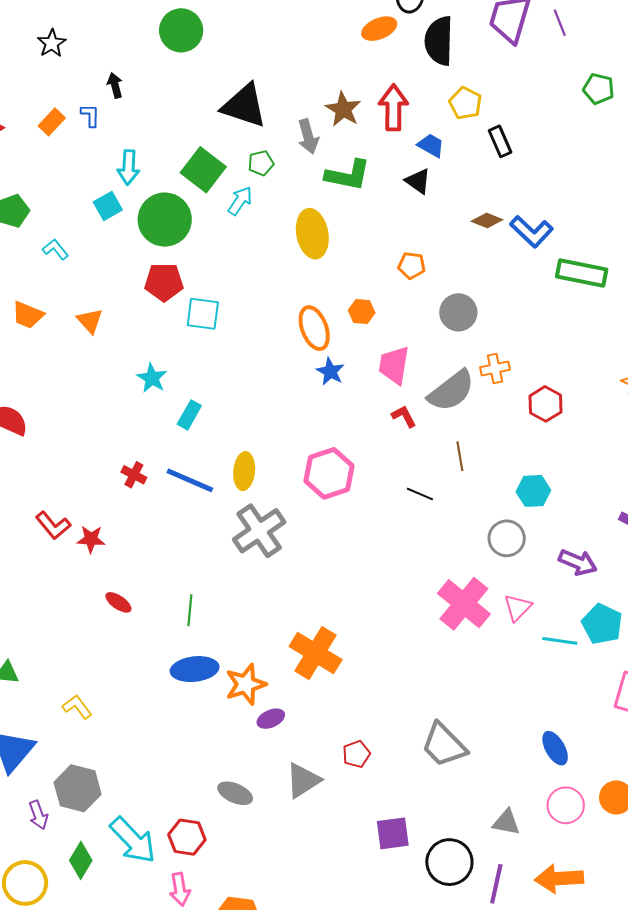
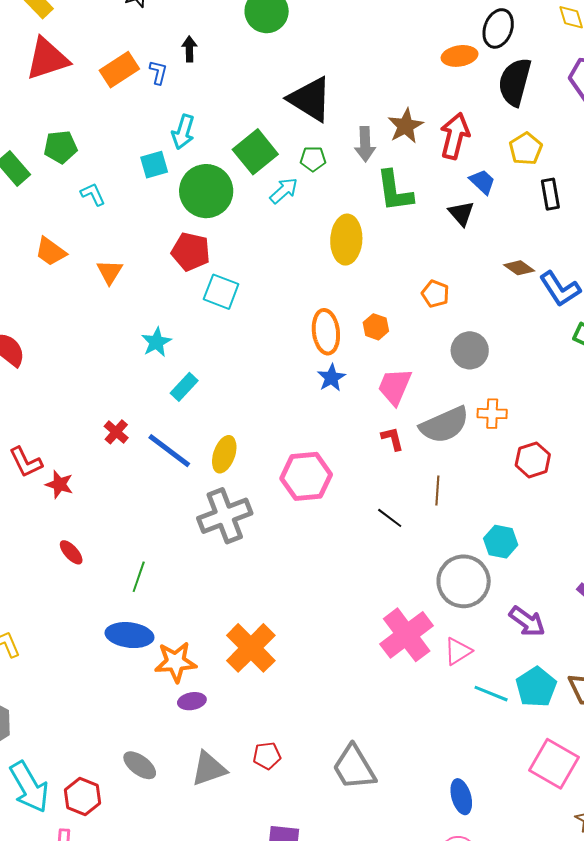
orange rectangle: (52, 122) -> (119, 70), size x1.4
green L-shape: (348, 175) -> (395, 191), turned 57
gray circle: (507, 538) -> (464, 581), size x1.4

